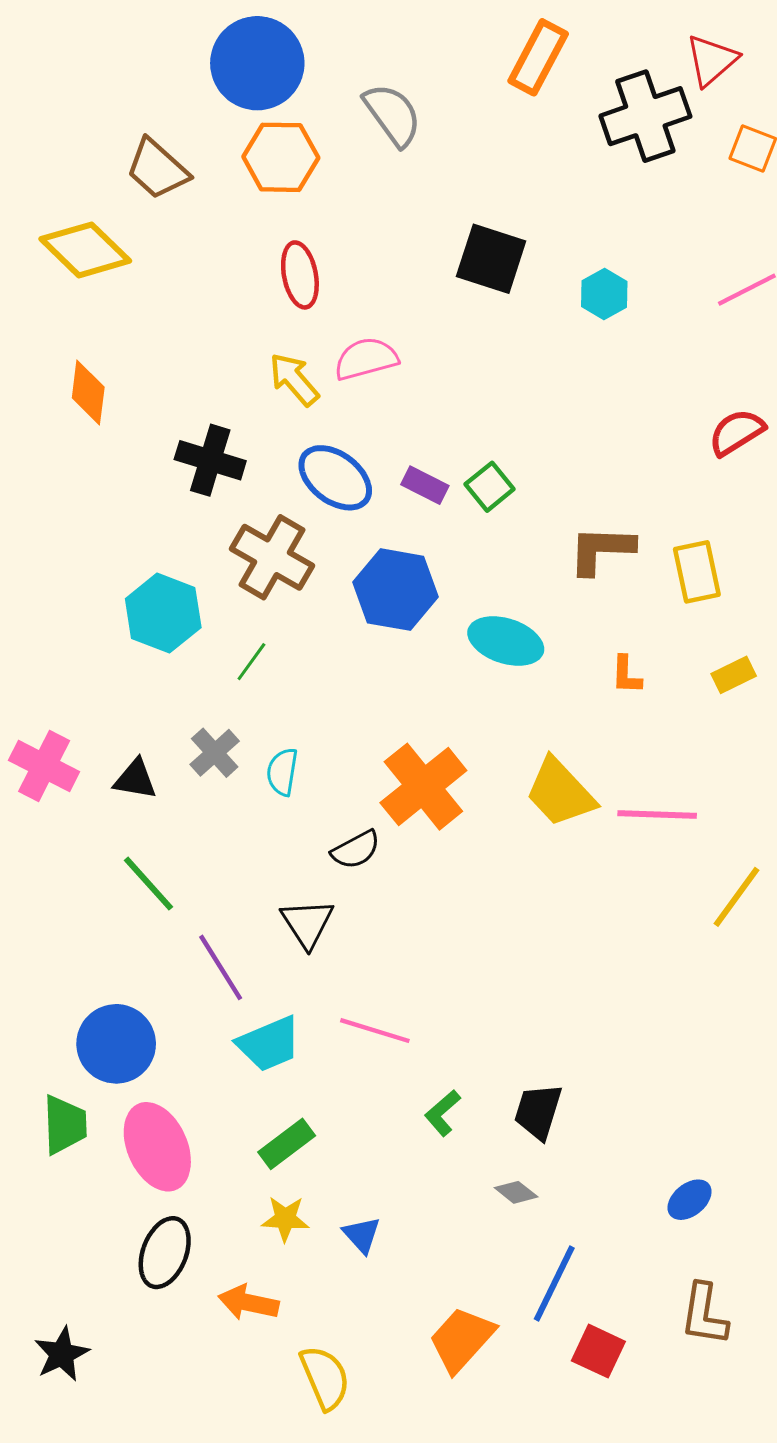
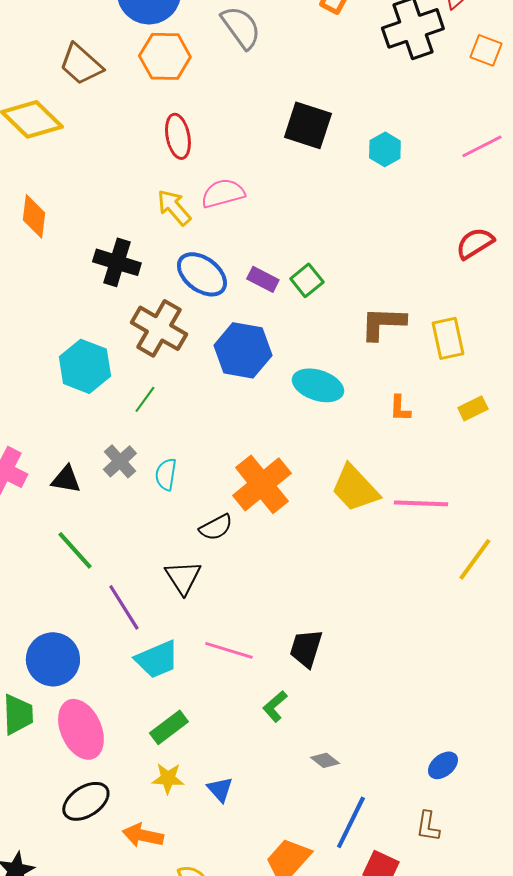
black trapezoid: (538, 1111) -> (306, 648), moved
black ellipse: (165, 1253) -> (86, 801), turned 36
brown L-shape: (704, 1314) -> (428, 826), moved, size x0.7

